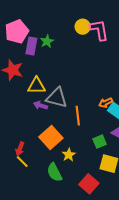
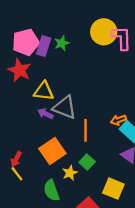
yellow circle: (83, 27) -> (104, 32), size x1.5
pink pentagon: (17, 31) -> (26, 42), moved
green square: (100, 142) -> (87, 162), moved, turned -32

